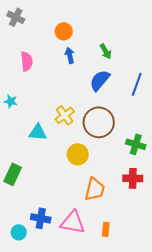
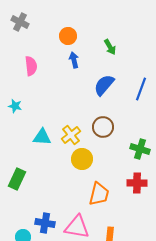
green arrow: (106, 51) -> (110, 47), moved
yellow cross: (65, 115) -> (71, 135), moved
brown circle: (99, 122) -> (103, 127), size x0.7

